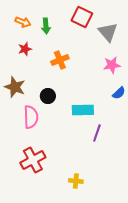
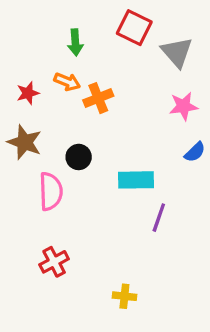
orange arrow: (23, 22) -> (67, 82), moved
red star: (25, 49) -> (28, 93), moved
red cross: (33, 160) -> (54, 262), size x0.7

